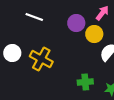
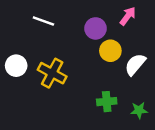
yellow circle: (94, 34) -> (110, 51), moved

